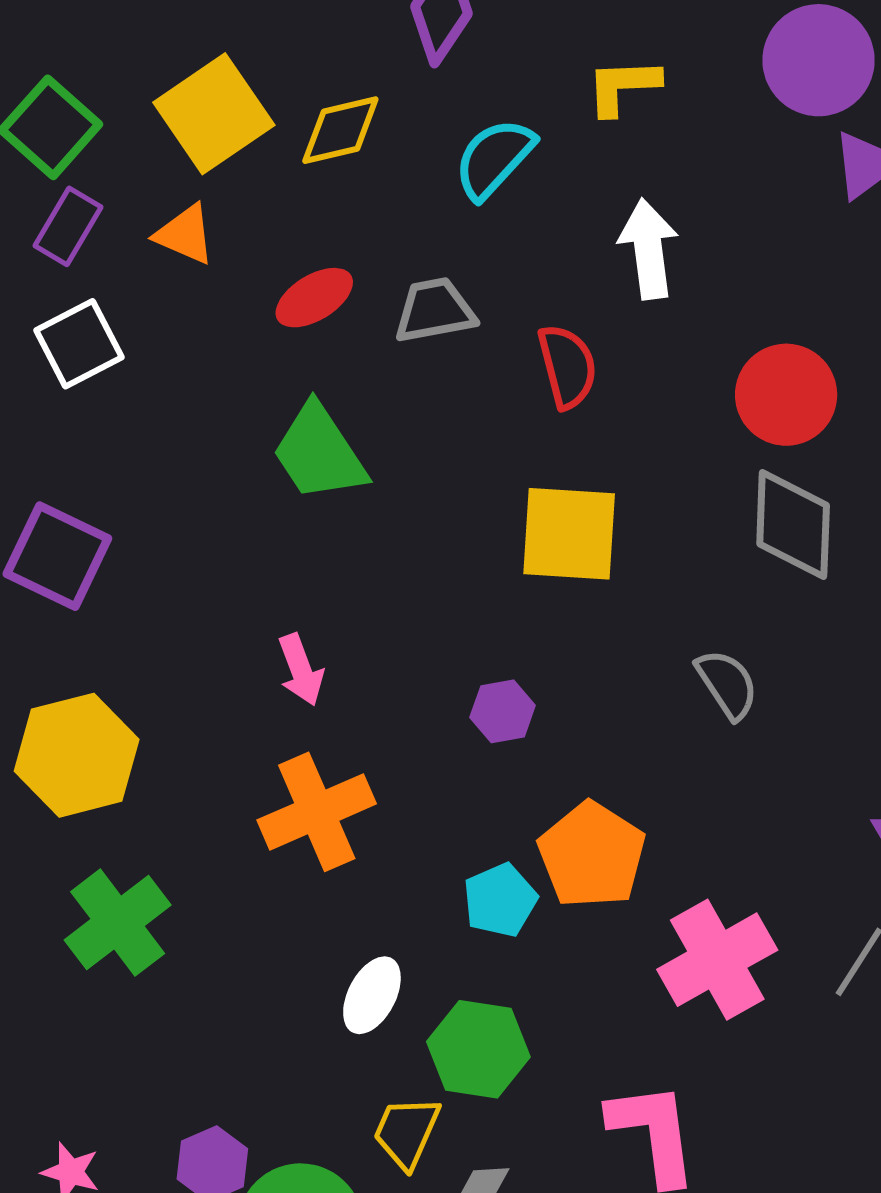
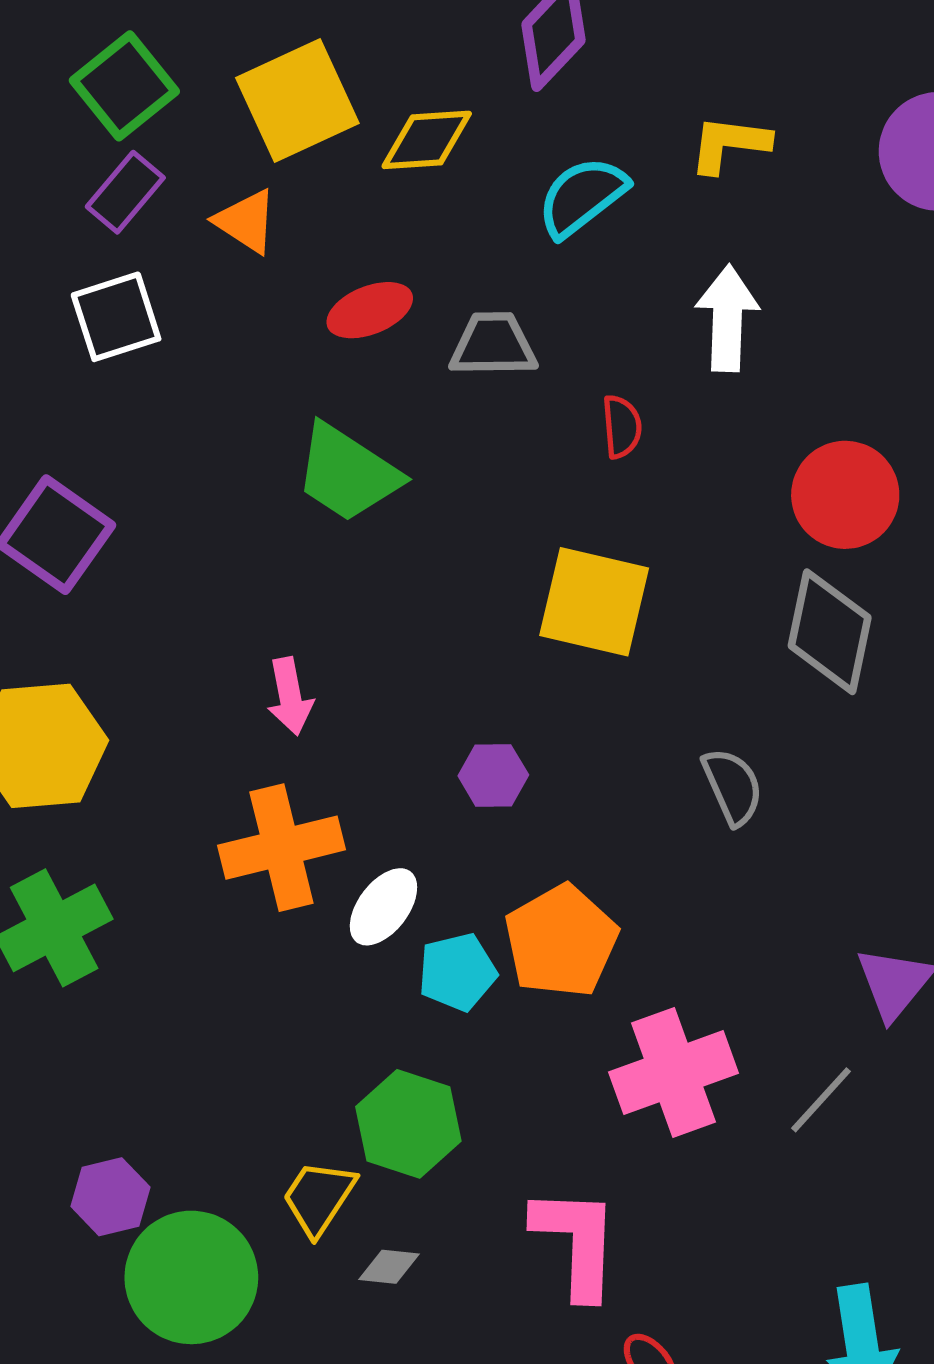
red semicircle: (567, 366) -> (622, 427), size x0.7
green trapezoid: (319, 453) -> (347, 473), turned -33
white ellipse: (372, 995) -> (383, 907), moved

